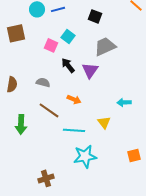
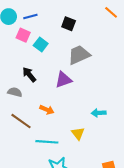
pink square: (51, 45) -> (23, 35), moved
black arrow: (68, 65) -> (29, 75), moved
purple triangle: (90, 70) -> (63, 80), turned 36

